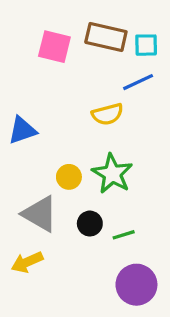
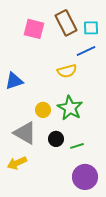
brown rectangle: (106, 37) -> (66, 23), turned 50

